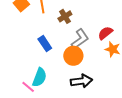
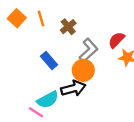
cyan semicircle: (39, 77) -> (48, 100), turned 48
black arrow: (81, 81) -> (73, 88), moved

